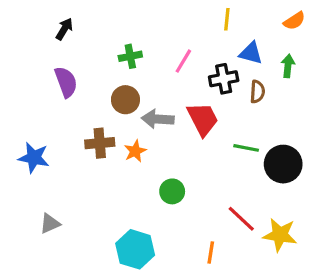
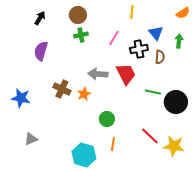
yellow line: (227, 19) -> (132, 12), moved
blue triangle: (251, 53) -> (156, 33), turned 35
purple semicircle: (66, 82) -> (41, 51), turned -144
brown circle: (125, 100) -> (78, 15), moved
brown cross: (100, 143) -> (62, 89), turned 30
orange line: (211, 253) -> (113, 144), moved

